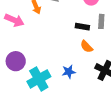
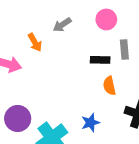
orange semicircle: (87, 47) -> (109, 86), turned 40

